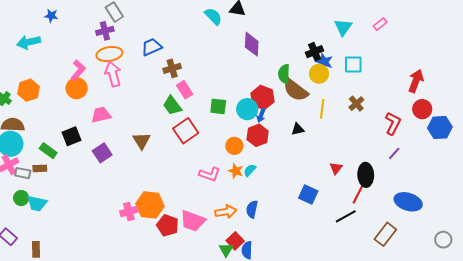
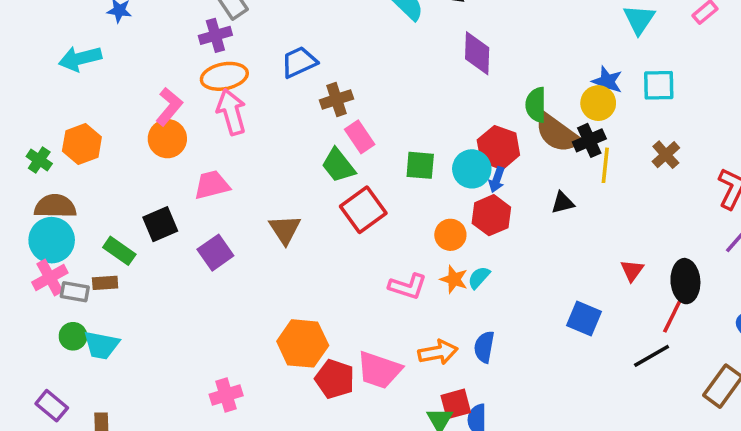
black cross: (315, 52) -> (589, 140), moved
pink cross: (129, 211) -> (226, 395), moved
red square: (235, 241) -> (456, 404), turned 30

